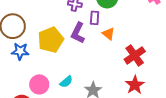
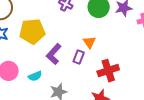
purple rectangle: (95, 18) -> (79, 57), moved
purple L-shape: (78, 33) -> (54, 54), moved

